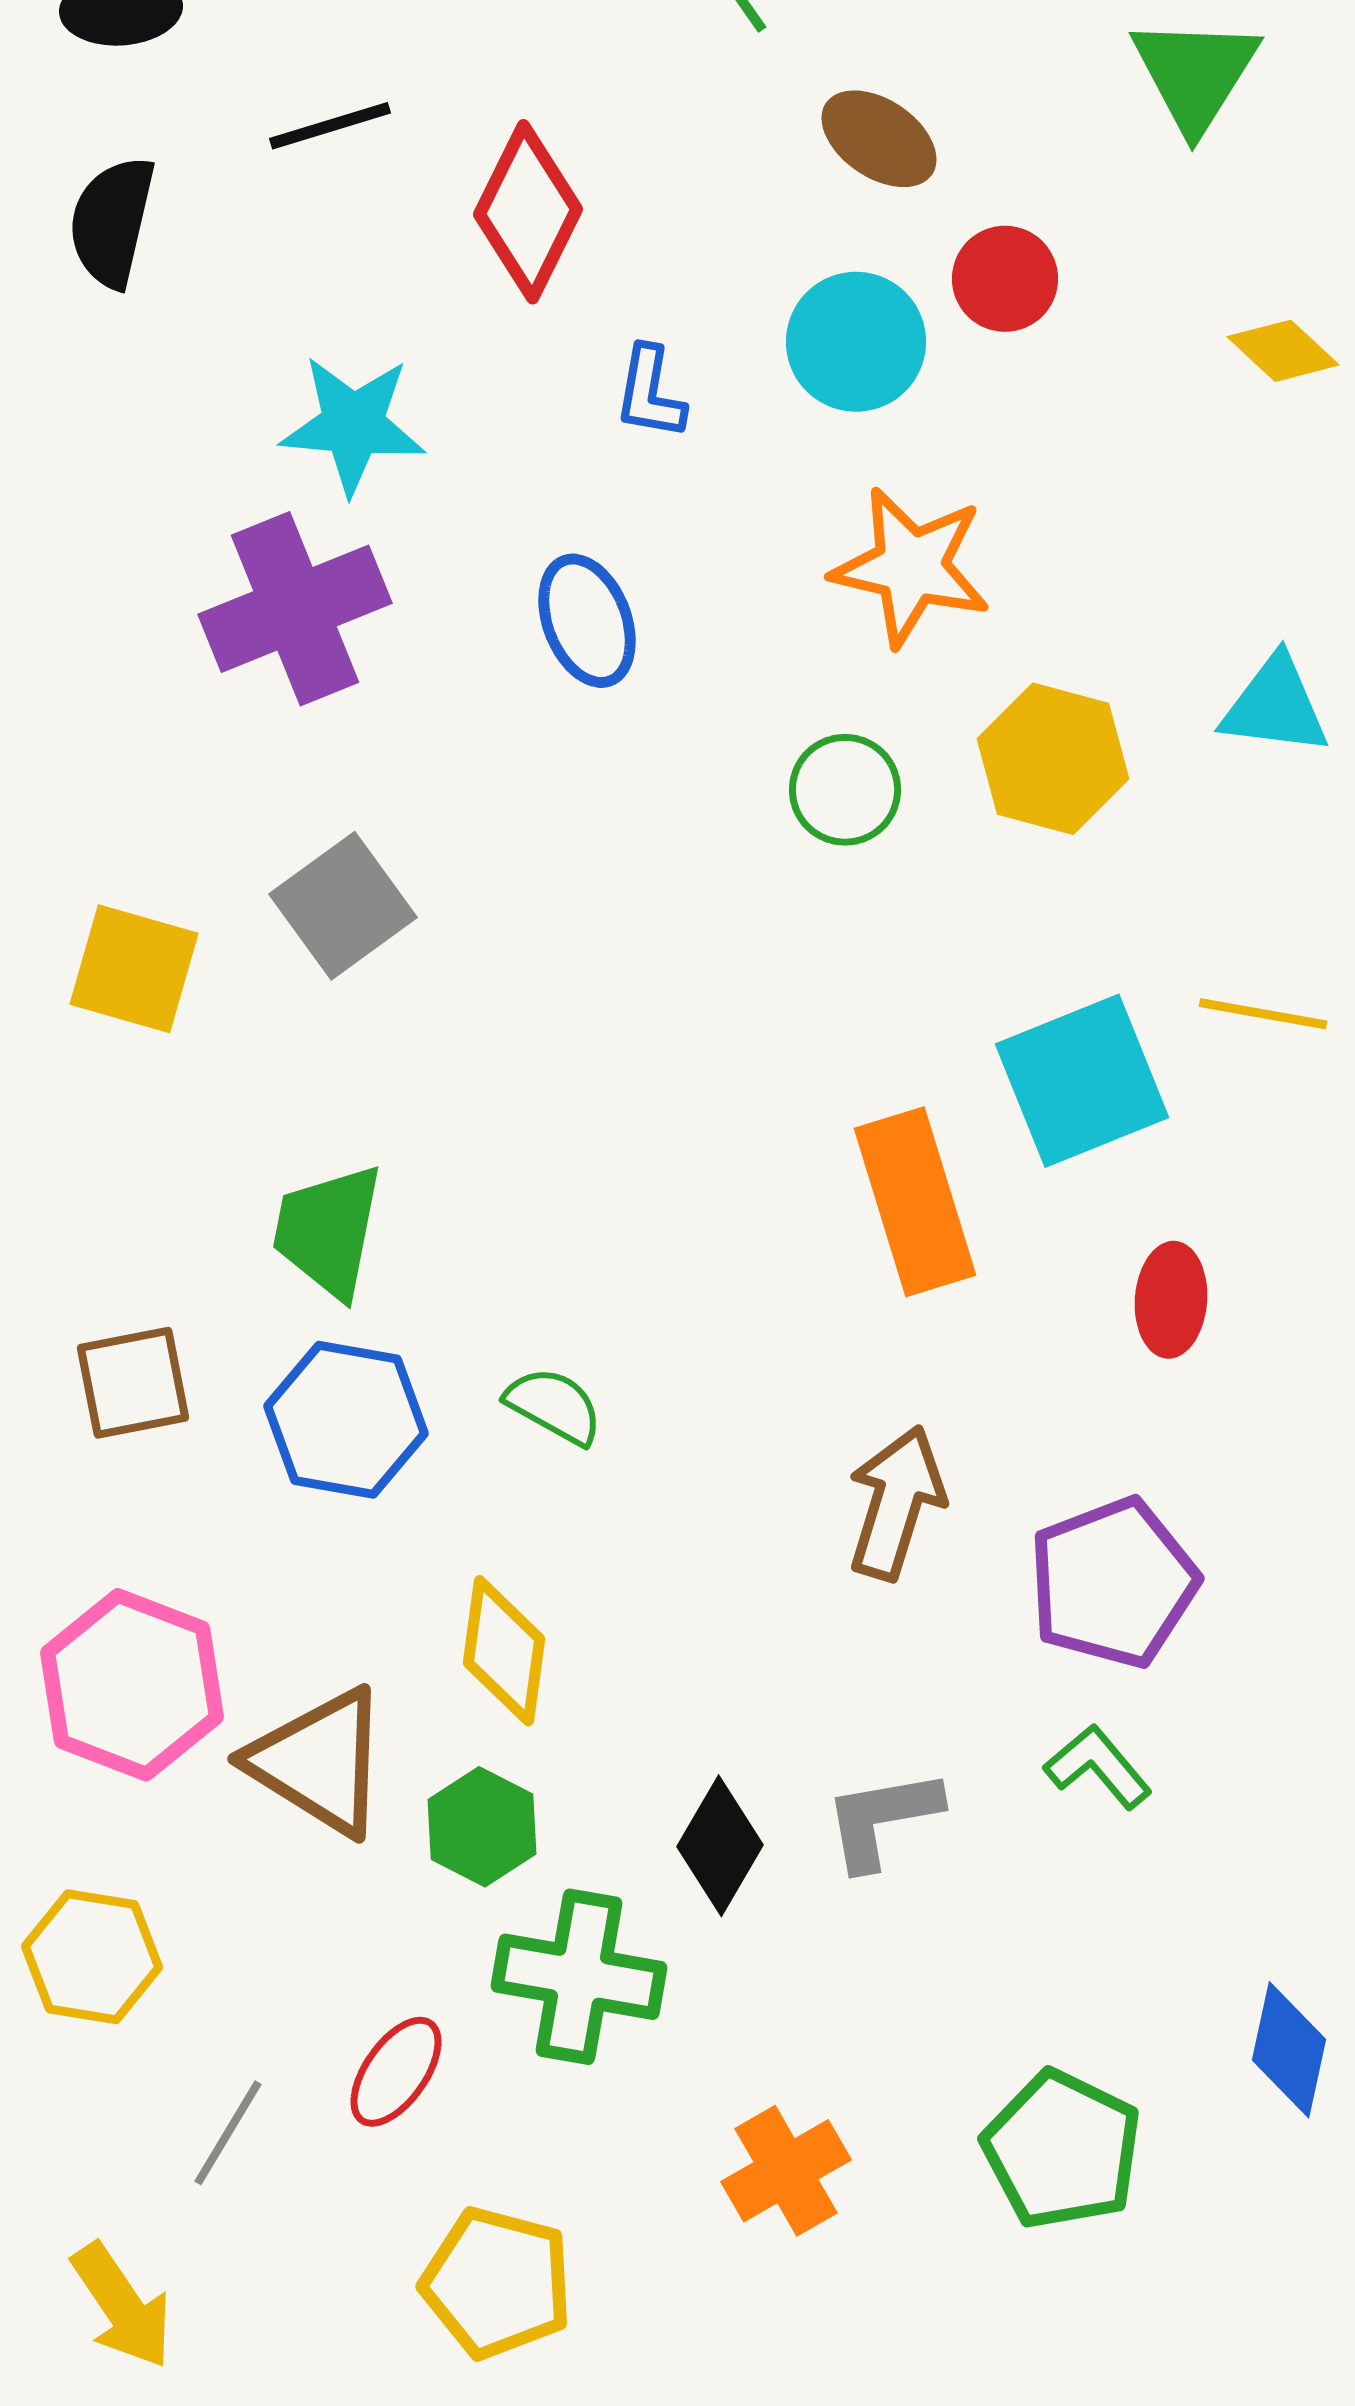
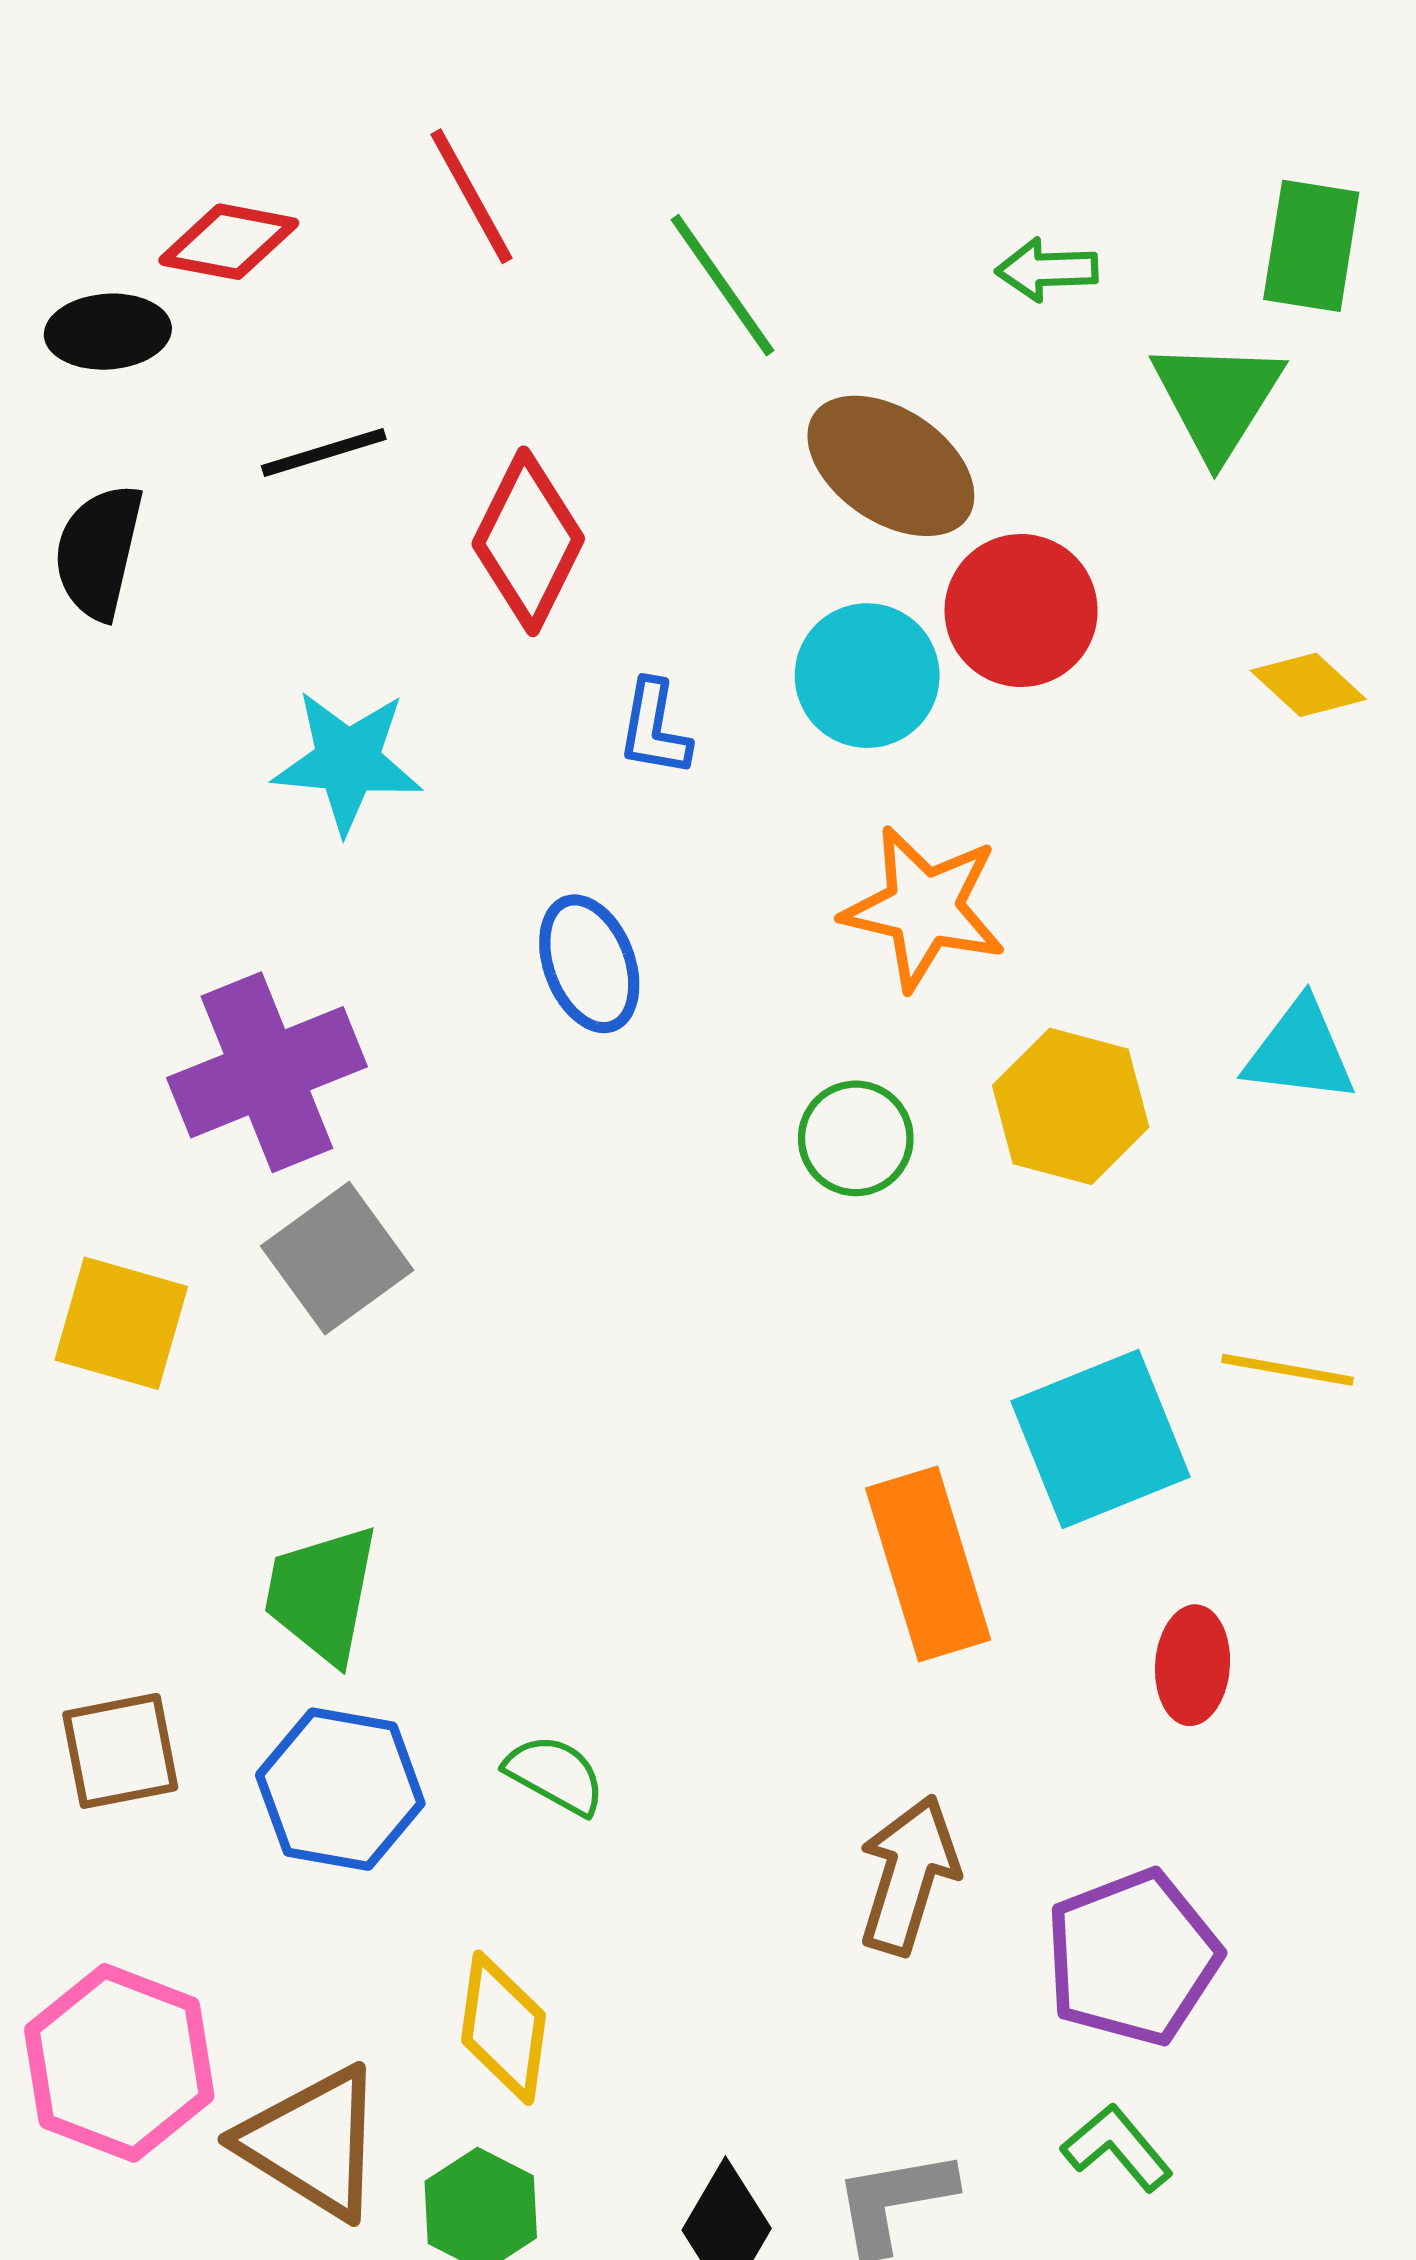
brown ellipse: (879, 139) -> (891, 466), size x1.4
red circle: (1005, 279) -> (1021, 611), size x1.4
purple cross: (295, 609) -> (267, 1072), moved

